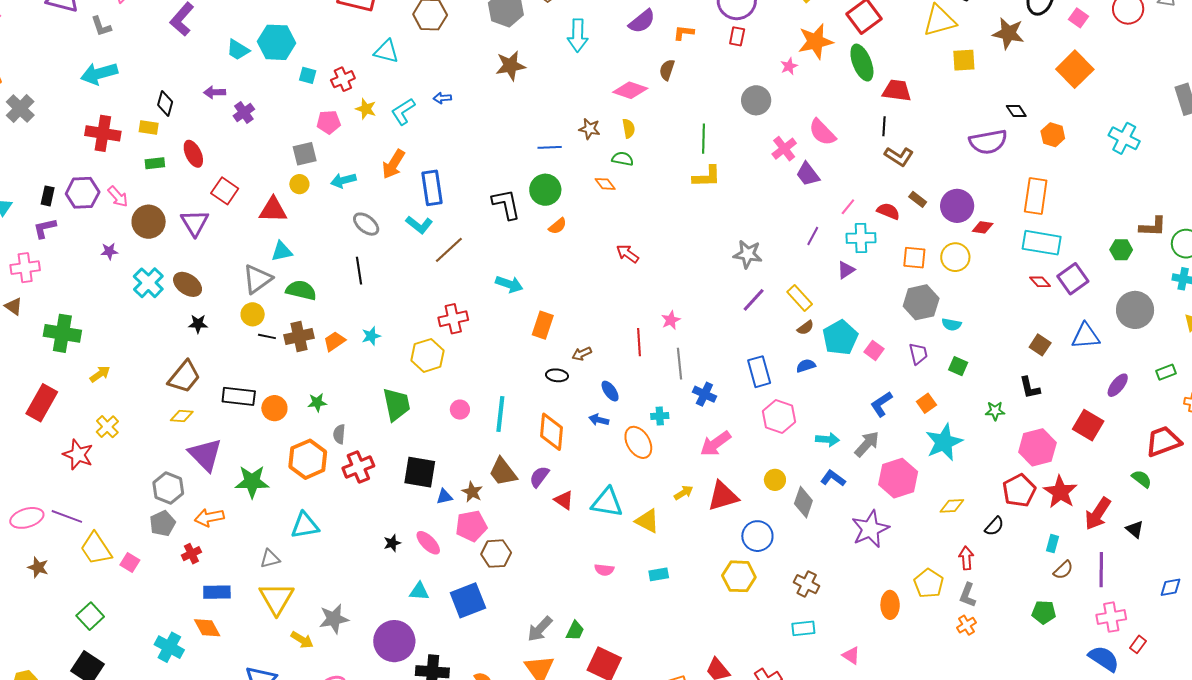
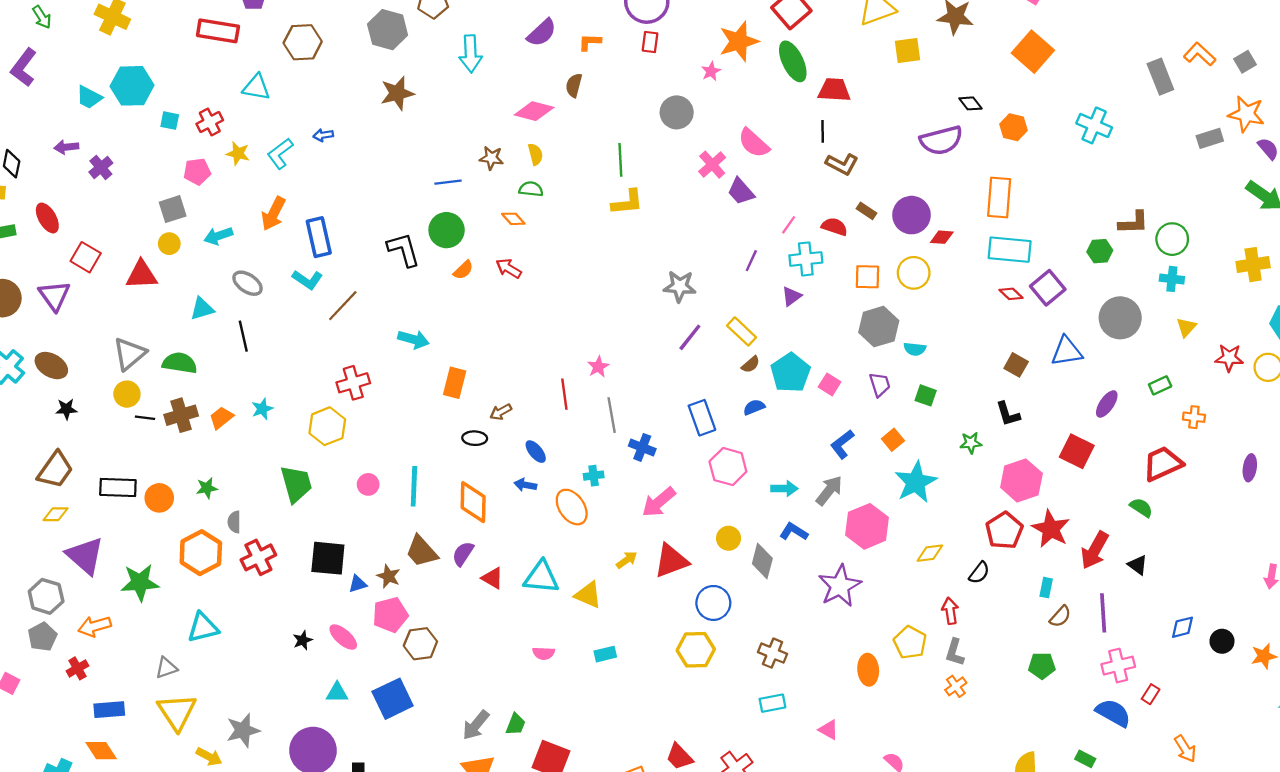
cyan triangle: (282, 251) -> (202, 309), moved
red arrow: (627, 254) -> (509, 268), moved

